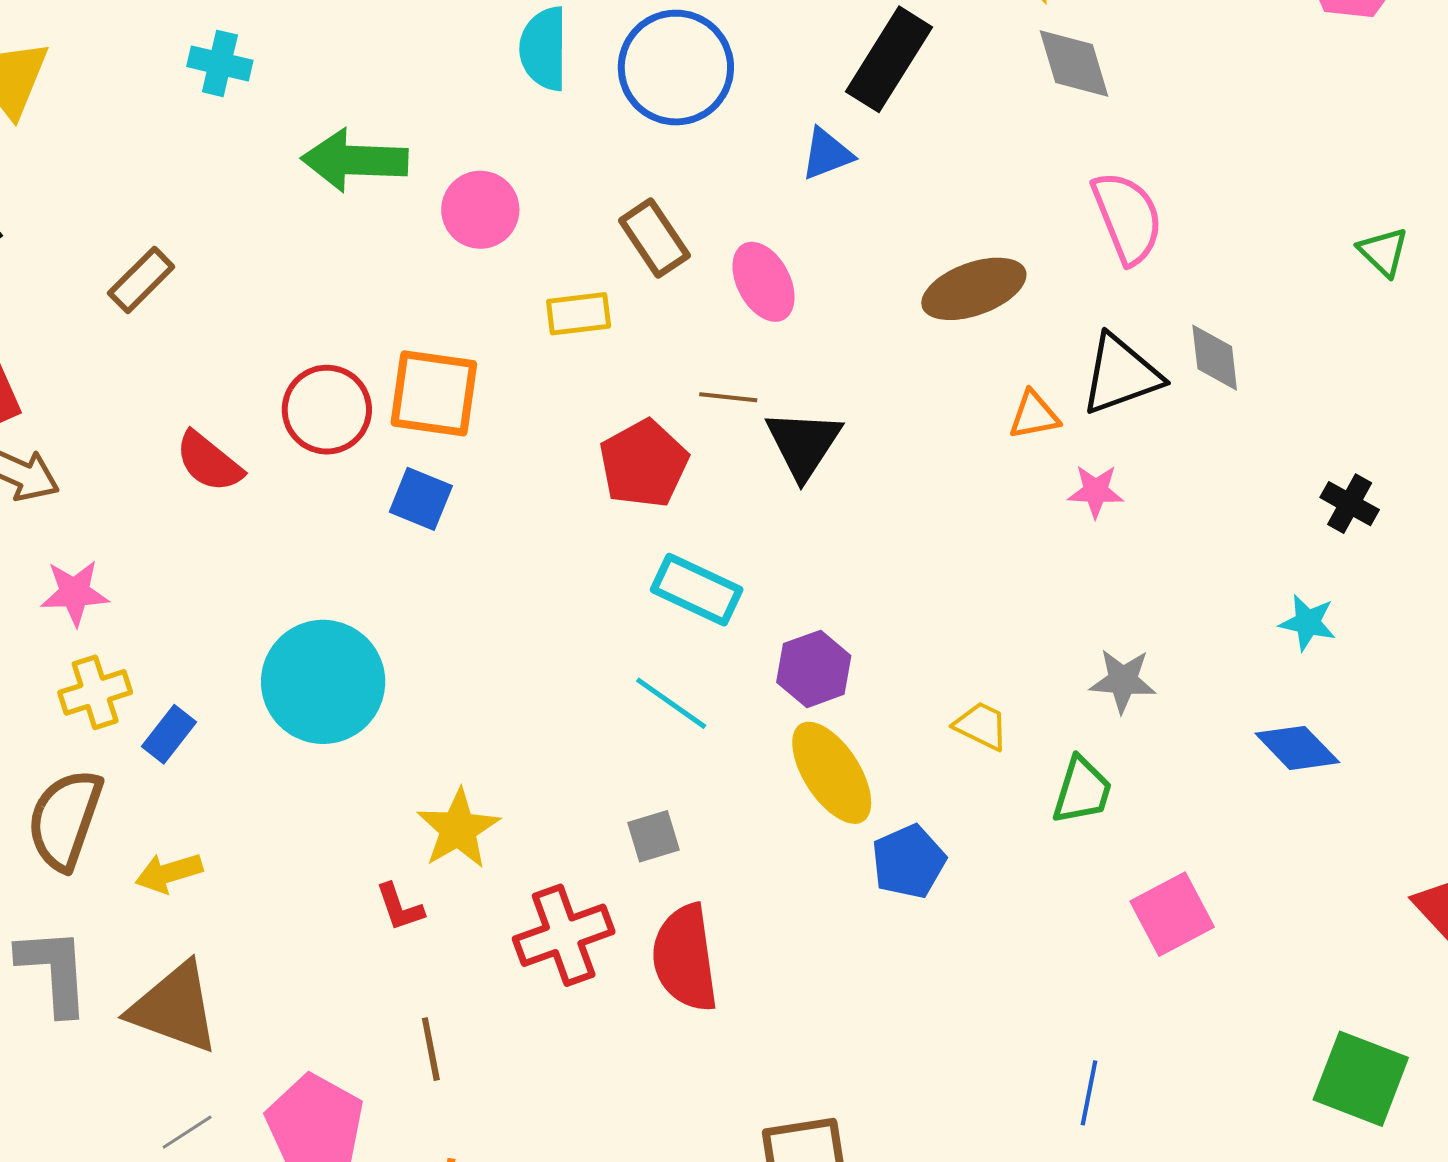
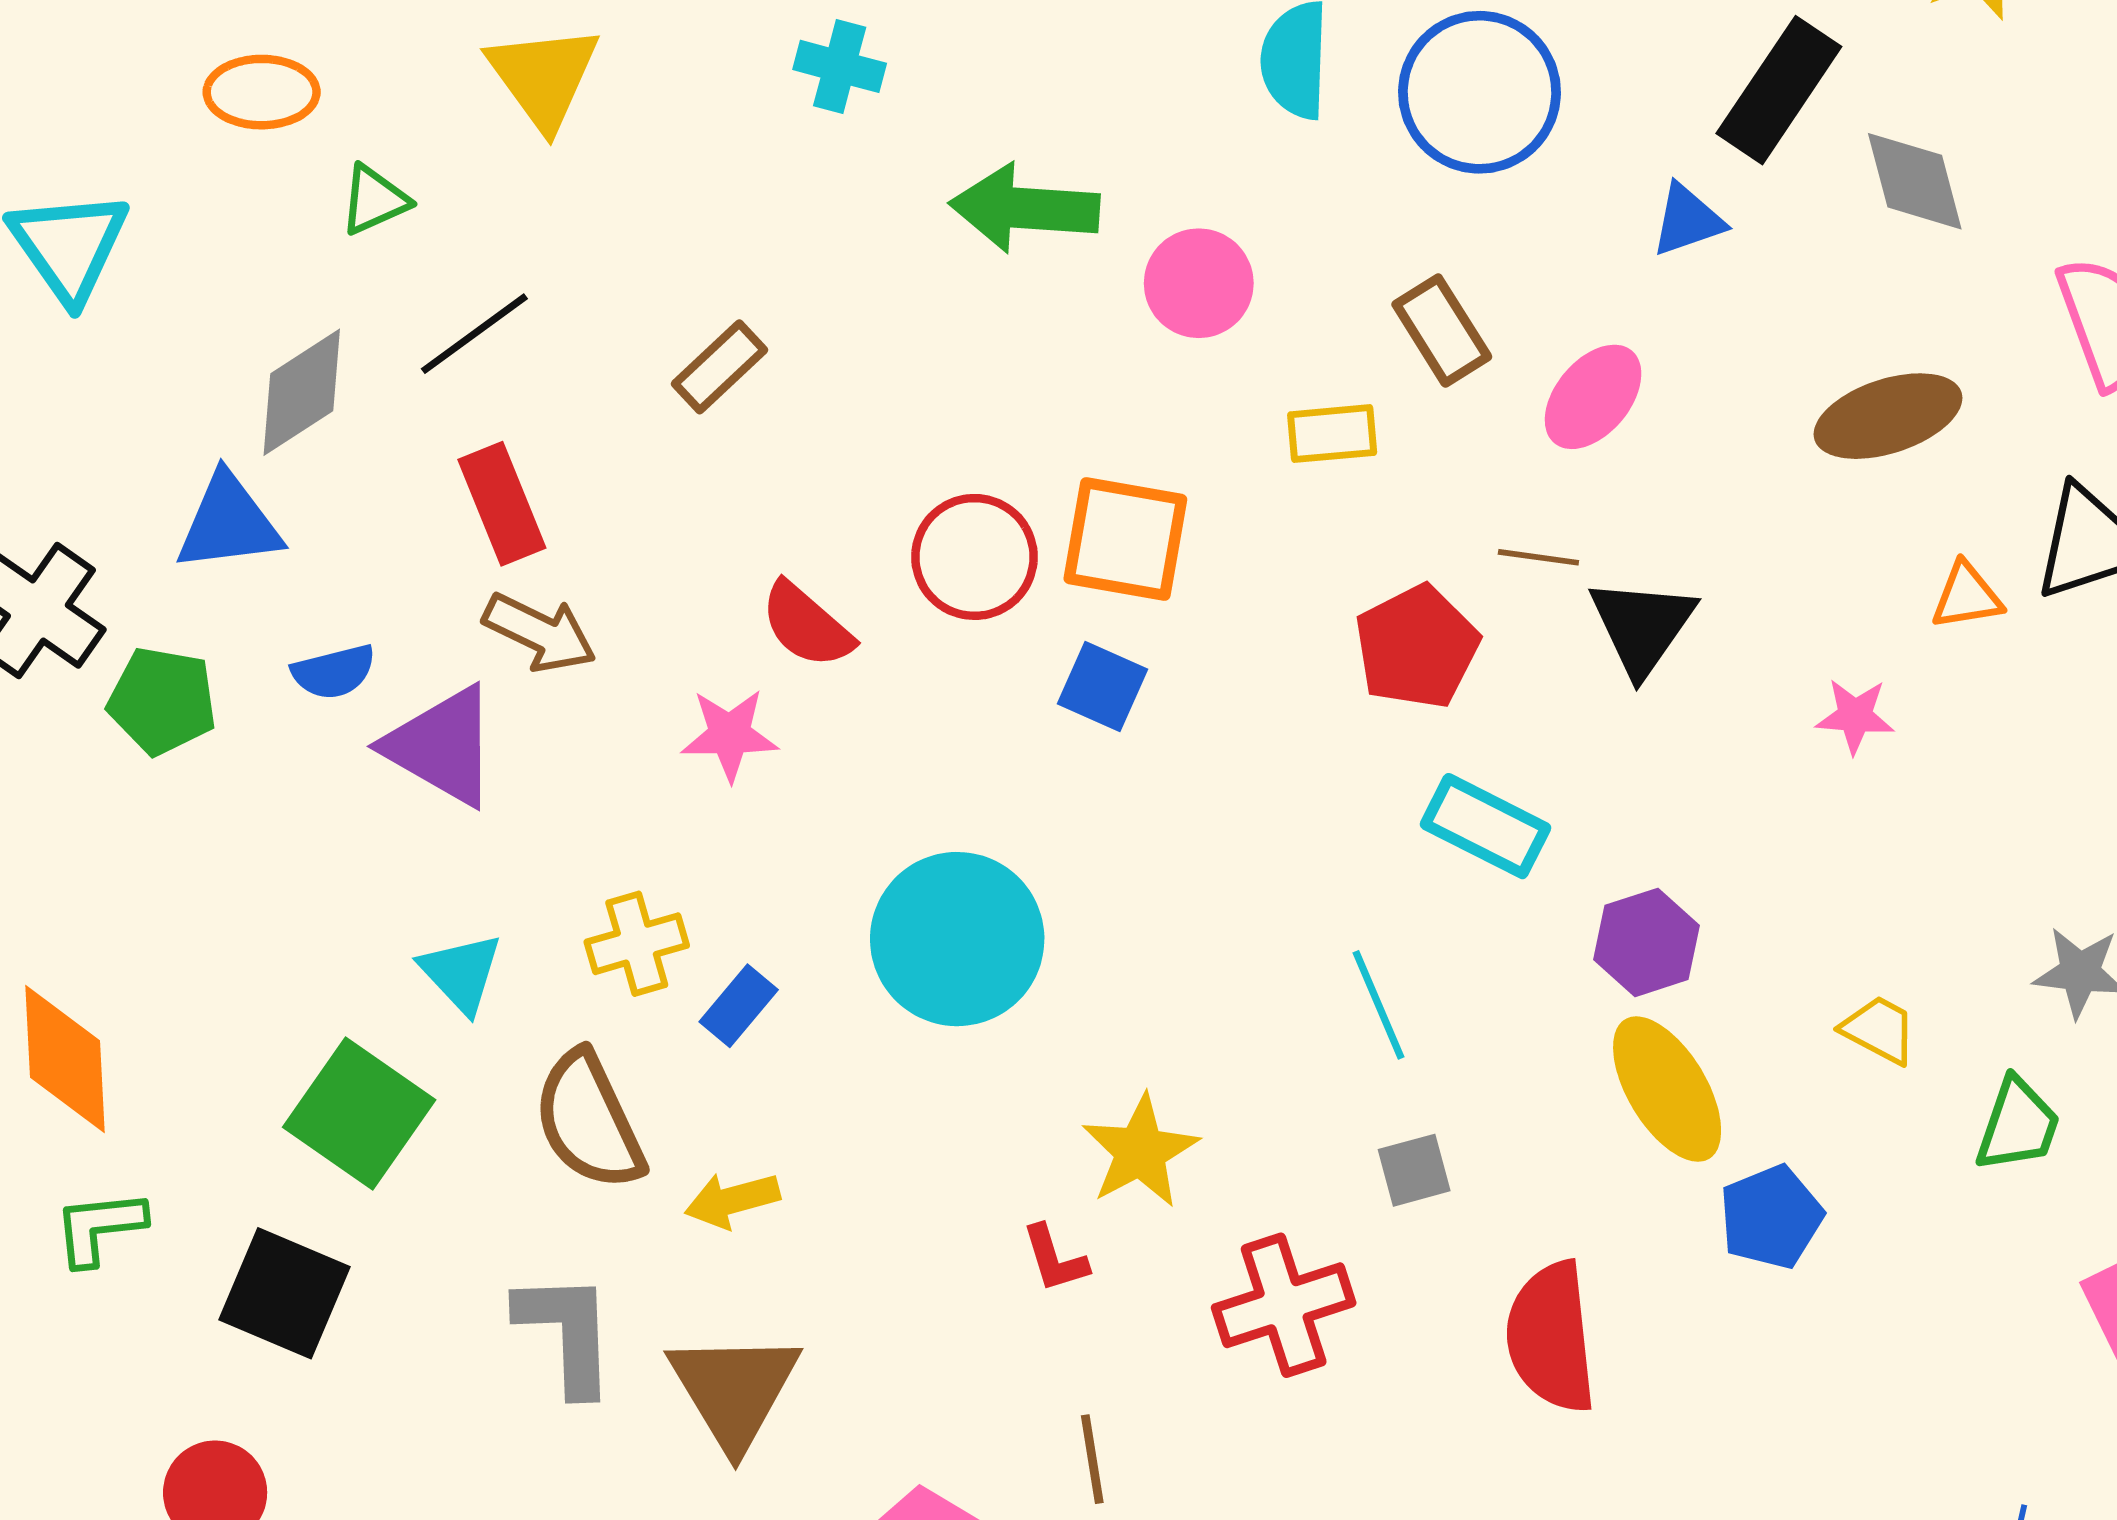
gray diamond: (1074, 63) -> (1915, 181), moved
pink ellipse: (764, 282) -> (1593, 397), turned 66
pink star: (1096, 491) -> (1855, 716), moved
pink star: (75, 593) -> (730, 735), moved
cyan line: (671, 703) -> (1378, 1005), moved, turned 30
brown semicircle: (65, 819) -> (589, 1121), turned -46
red semicircle: (685, 958) -> (1551, 1337), moved
brown triangle: (174, 1008) -> (734, 1390), turned 37

